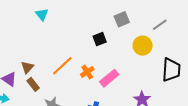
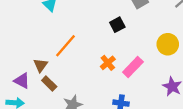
yellow circle: (143, 46) -> (168, 44), moved
orange line: (62, 66) -> (65, 46), moved

